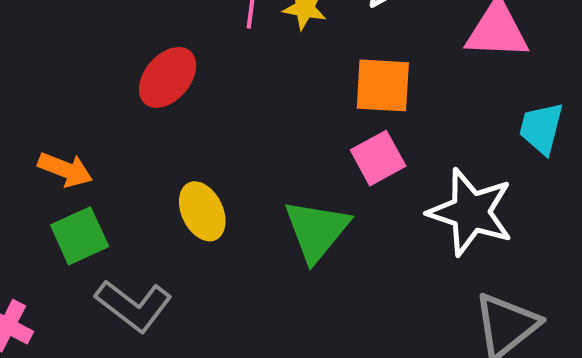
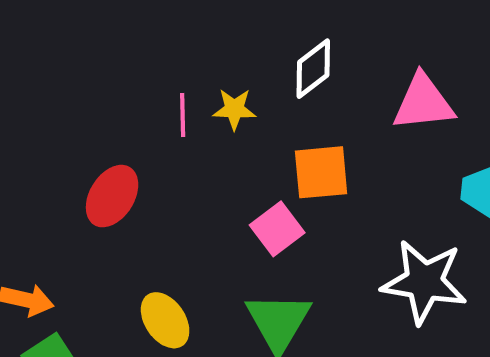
pink square: (378, 158) -> (277, 229), moved

